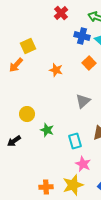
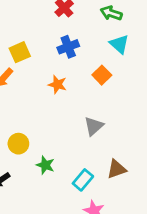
blue cross: (82, 36) -> (68, 47), moved, turned -35
cyan rectangle: (75, 141) -> (83, 180), turned 56

